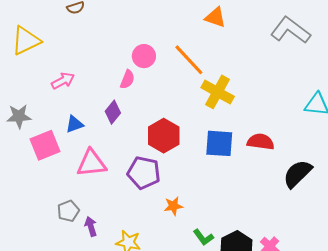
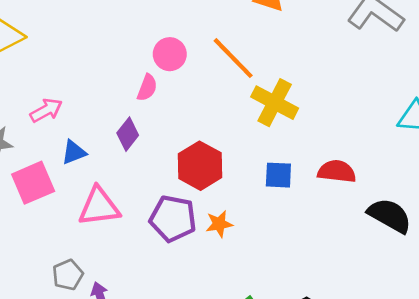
pink arrow: (63, 81) -> (46, 110), moved
blue square: (219, 143) -> (278, 175), size x0.7
black semicircle: (297, 174) -> (390, 216), turned 76
orange star: (173, 206) -> (219, 224), moved

